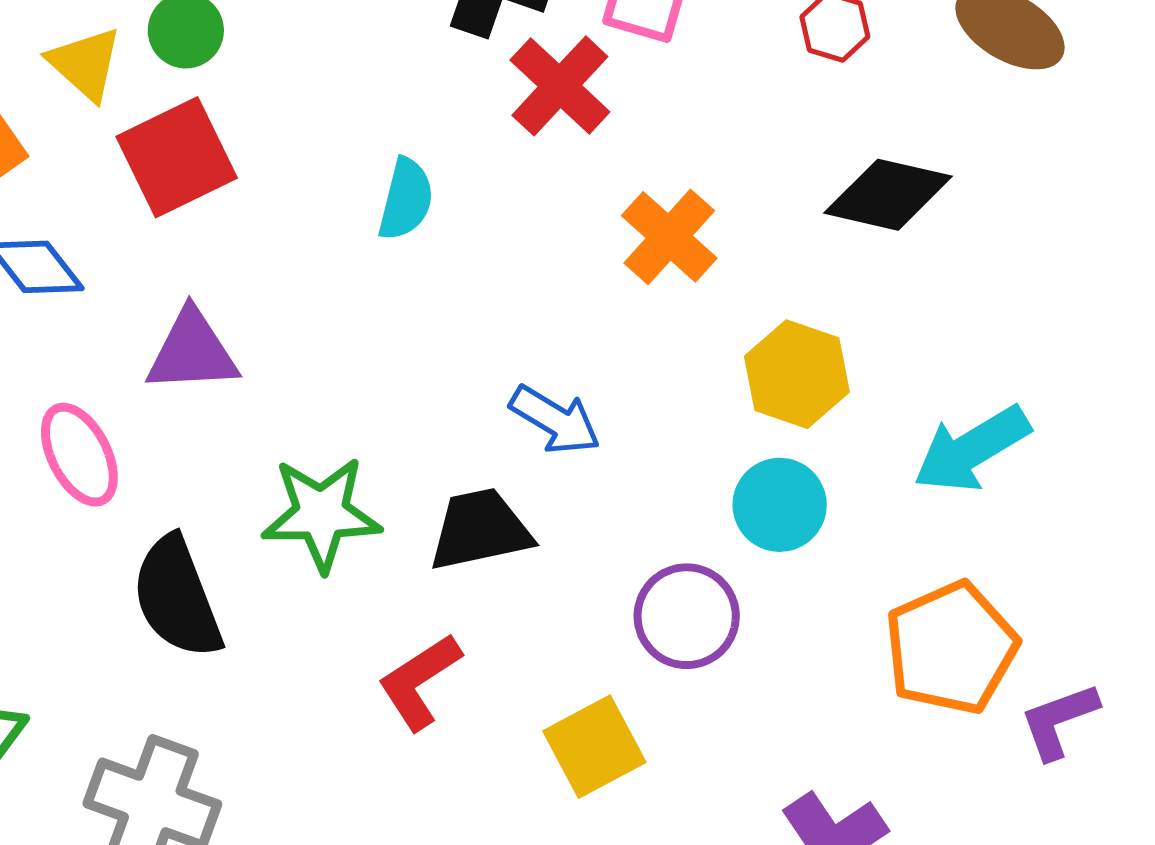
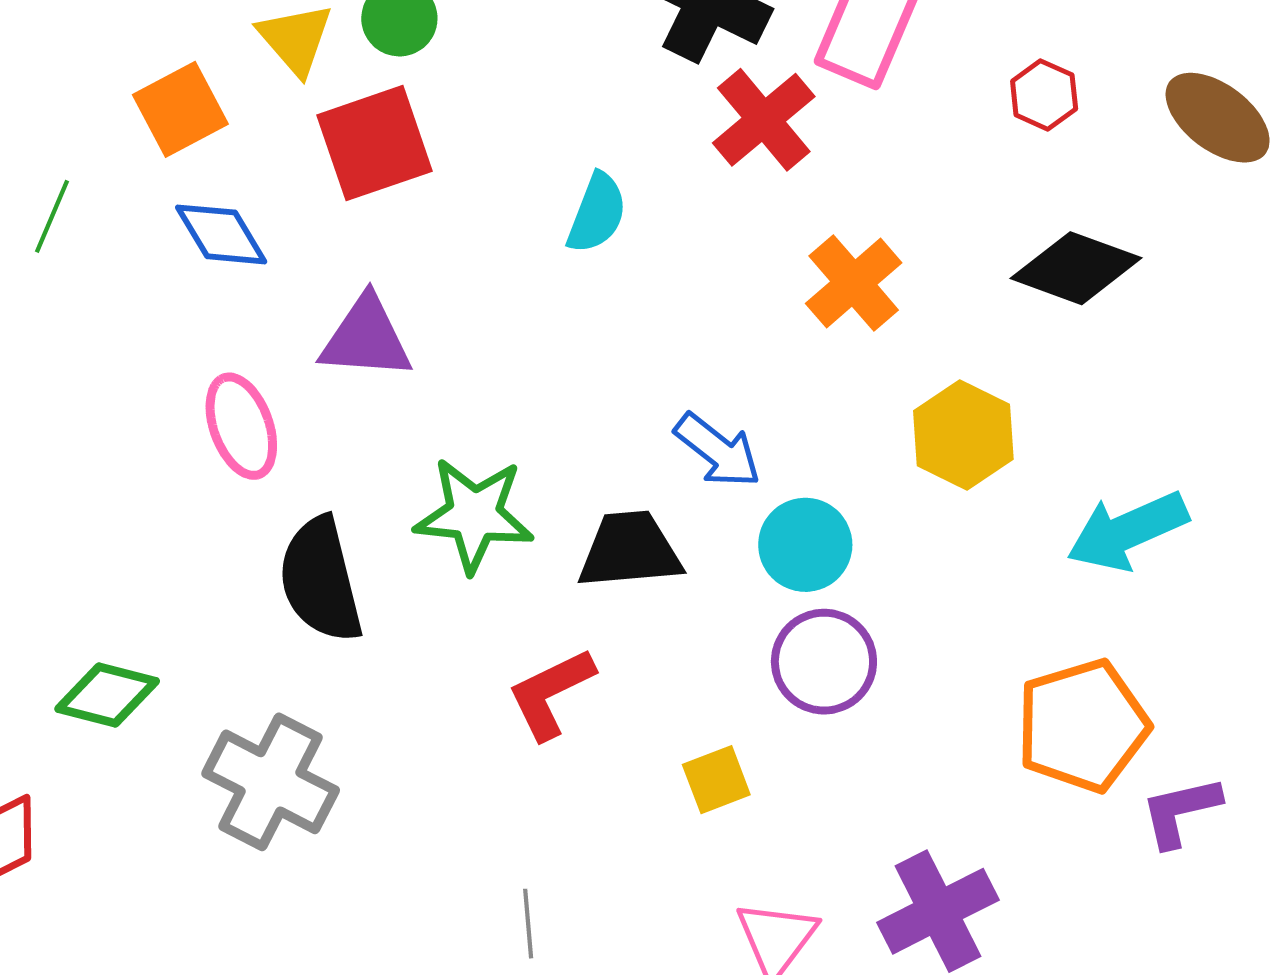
cyan circle: (780, 505) -> (805, 545), moved
yellow square: (594, 747) -> (716, 780), size x0.7

